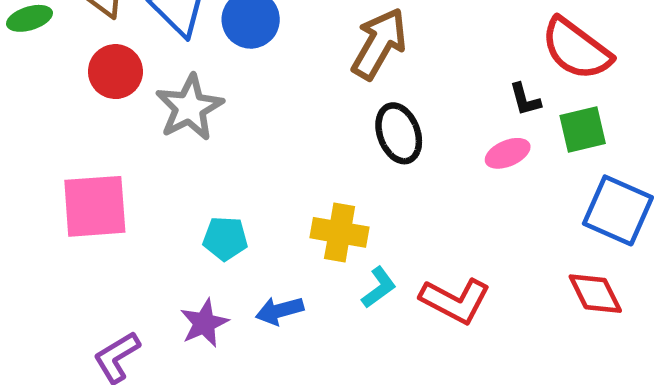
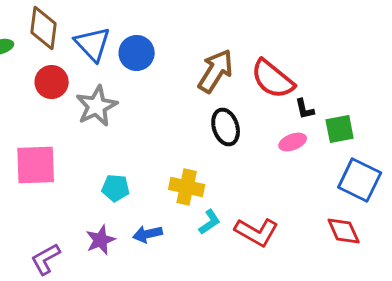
red semicircle: (576, 49) -> (273, 79), moved

